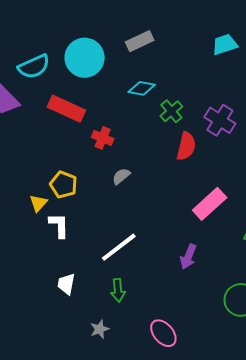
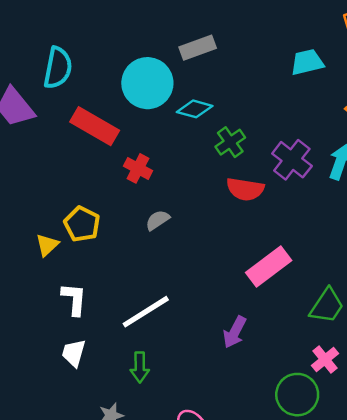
cyan circle: (85, 58) -> (147, 83), moved
cyan semicircle: (34, 67) -> (58, 68), turned -60
red semicircle: (186, 146) -> (245, 189), turned 80
white L-shape: (59, 225) -> (74, 299), moved

